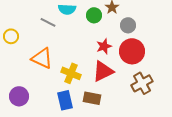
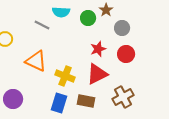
red circle: (132, 51) -> (126, 54), size x0.7
brown cross: (142, 83) -> (123, 97), moved
blue rectangle: (65, 100) -> (59, 103), turned 30

